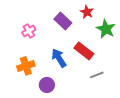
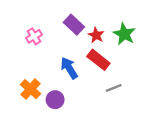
red star: (87, 12) -> (96, 35), moved
orange cross: (26, 66) -> (30, 89), moved, turned -30

